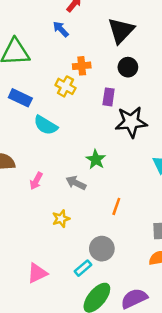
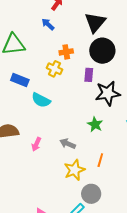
black circle: (128, 67) -> (102, 51), size x1.6
green star: (96, 159) -> (95, 124), moved
yellow star: (61, 219) -> (75, 170), moved, size x1.5

